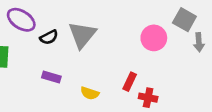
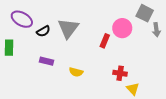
red rectangle: (130, 82) -> (105, 41), moved

